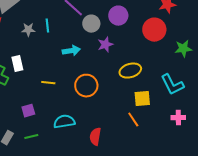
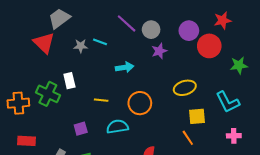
purple circle: (118, 16) -> (189, 31), moved
gray circle: (91, 24) -> (151, 30), moved
cyan line: (47, 26) -> (100, 42), turned -64
purple star: (105, 45) -> (159, 51), moved
cyan semicircle: (64, 122) -> (117, 127), moved

